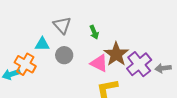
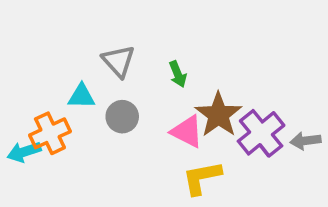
orange cross: (25, 64) -> (50, 133), turned 35

